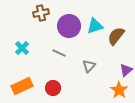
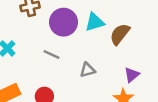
gray triangle: (89, 66) -> (87, 70), turned 32

